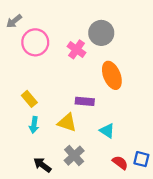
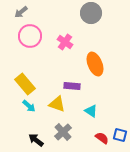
gray arrow: (14, 21) -> (21, 12), moved
gray circle: (101, 33) -> (91, 13), moved
yellow rectangle: (29, 99) -> (25, 84), size x1.5
cyan arrow: (34, 125) -> (29, 106), turned -56

